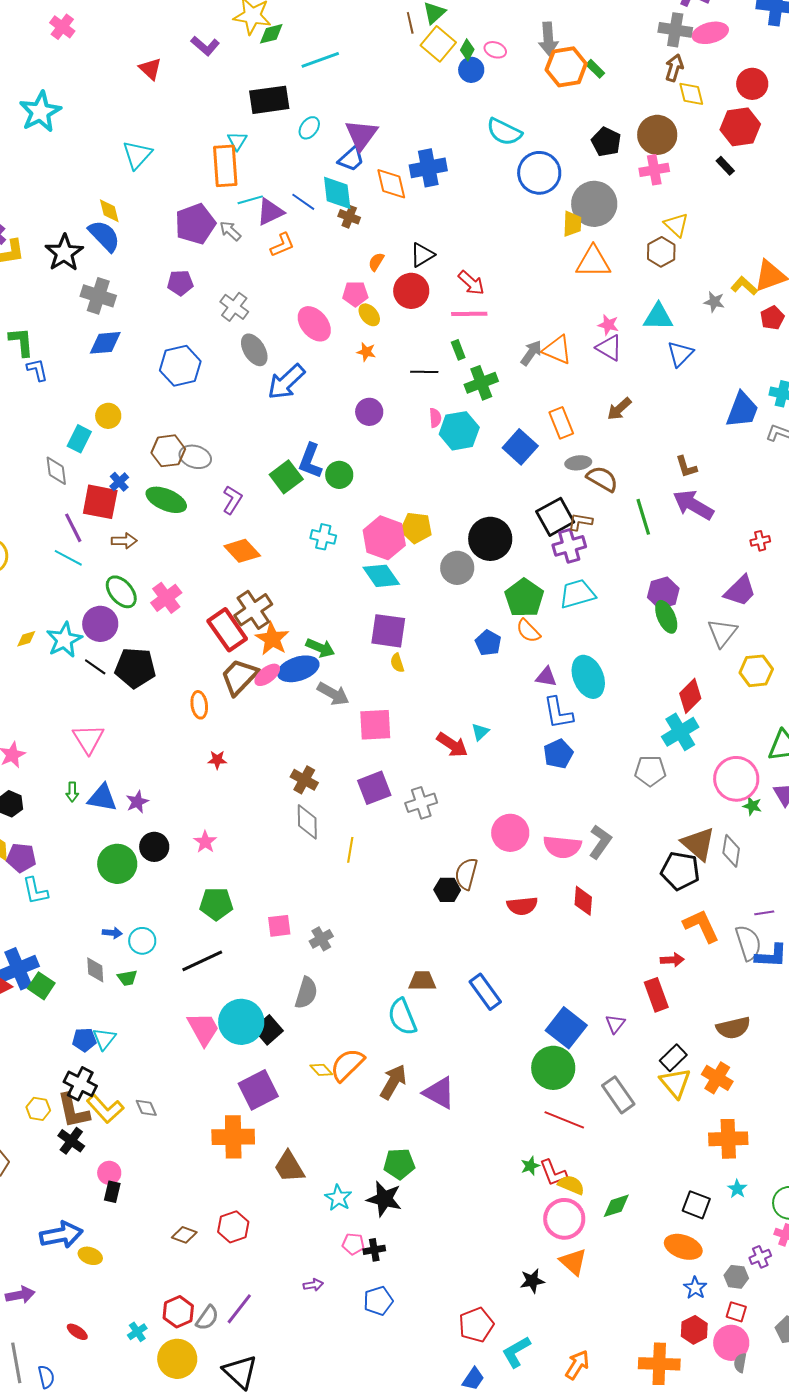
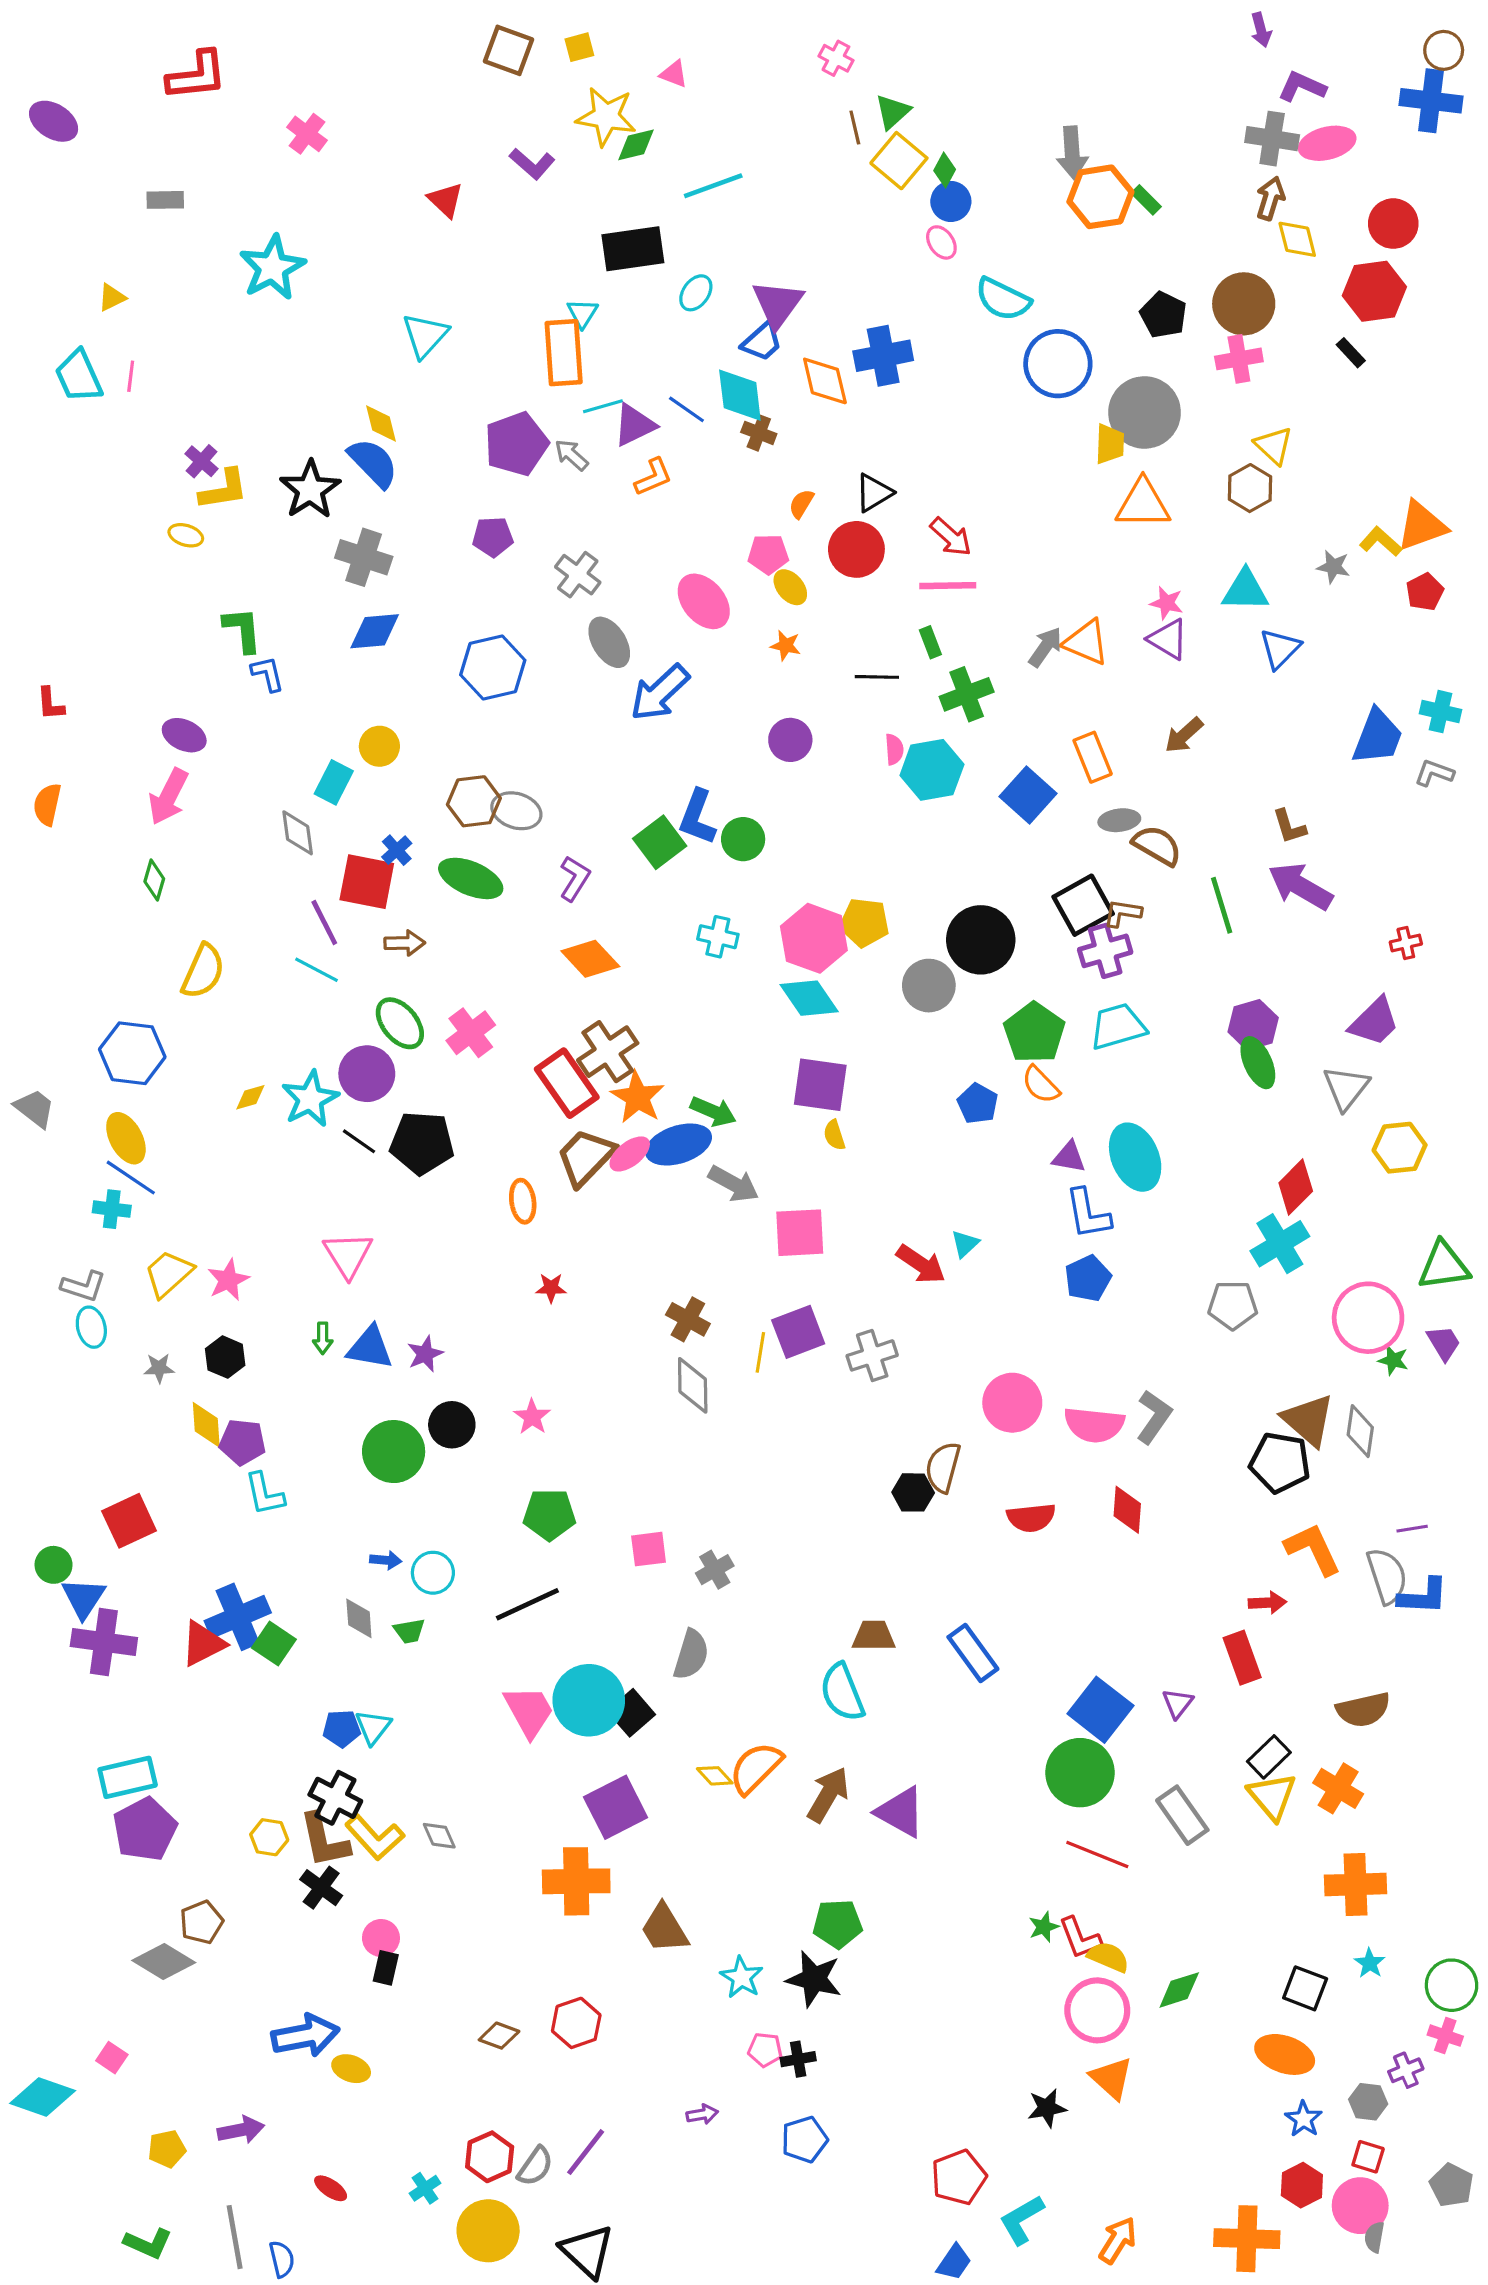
pink ellipse: (495, 50) -> (941, 242), moved, turned 35
yellow line: (350, 850) -> (760, 1352), moved

